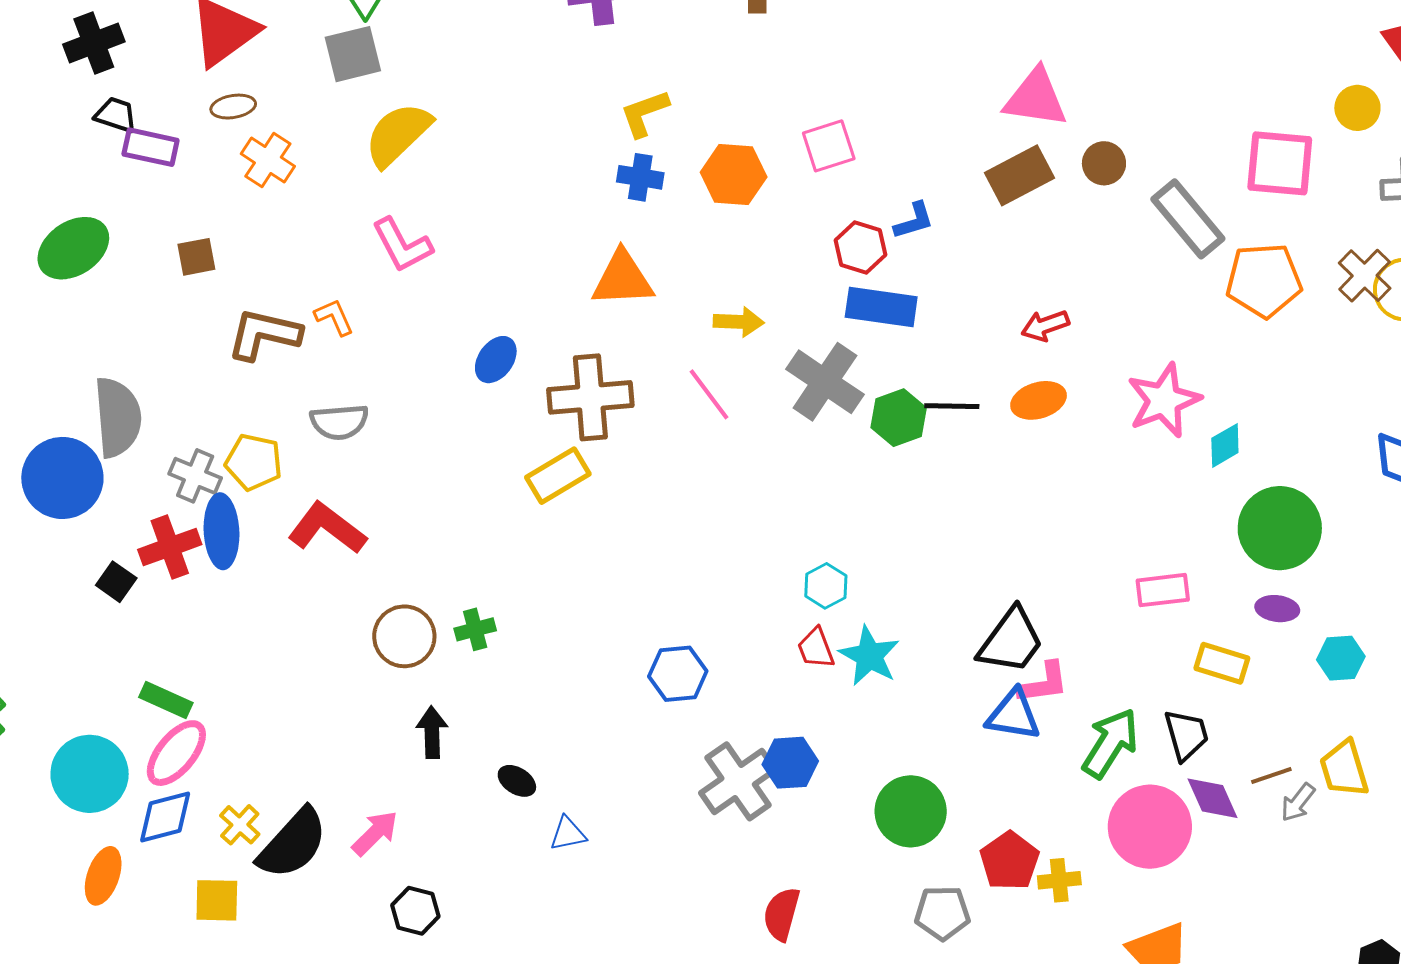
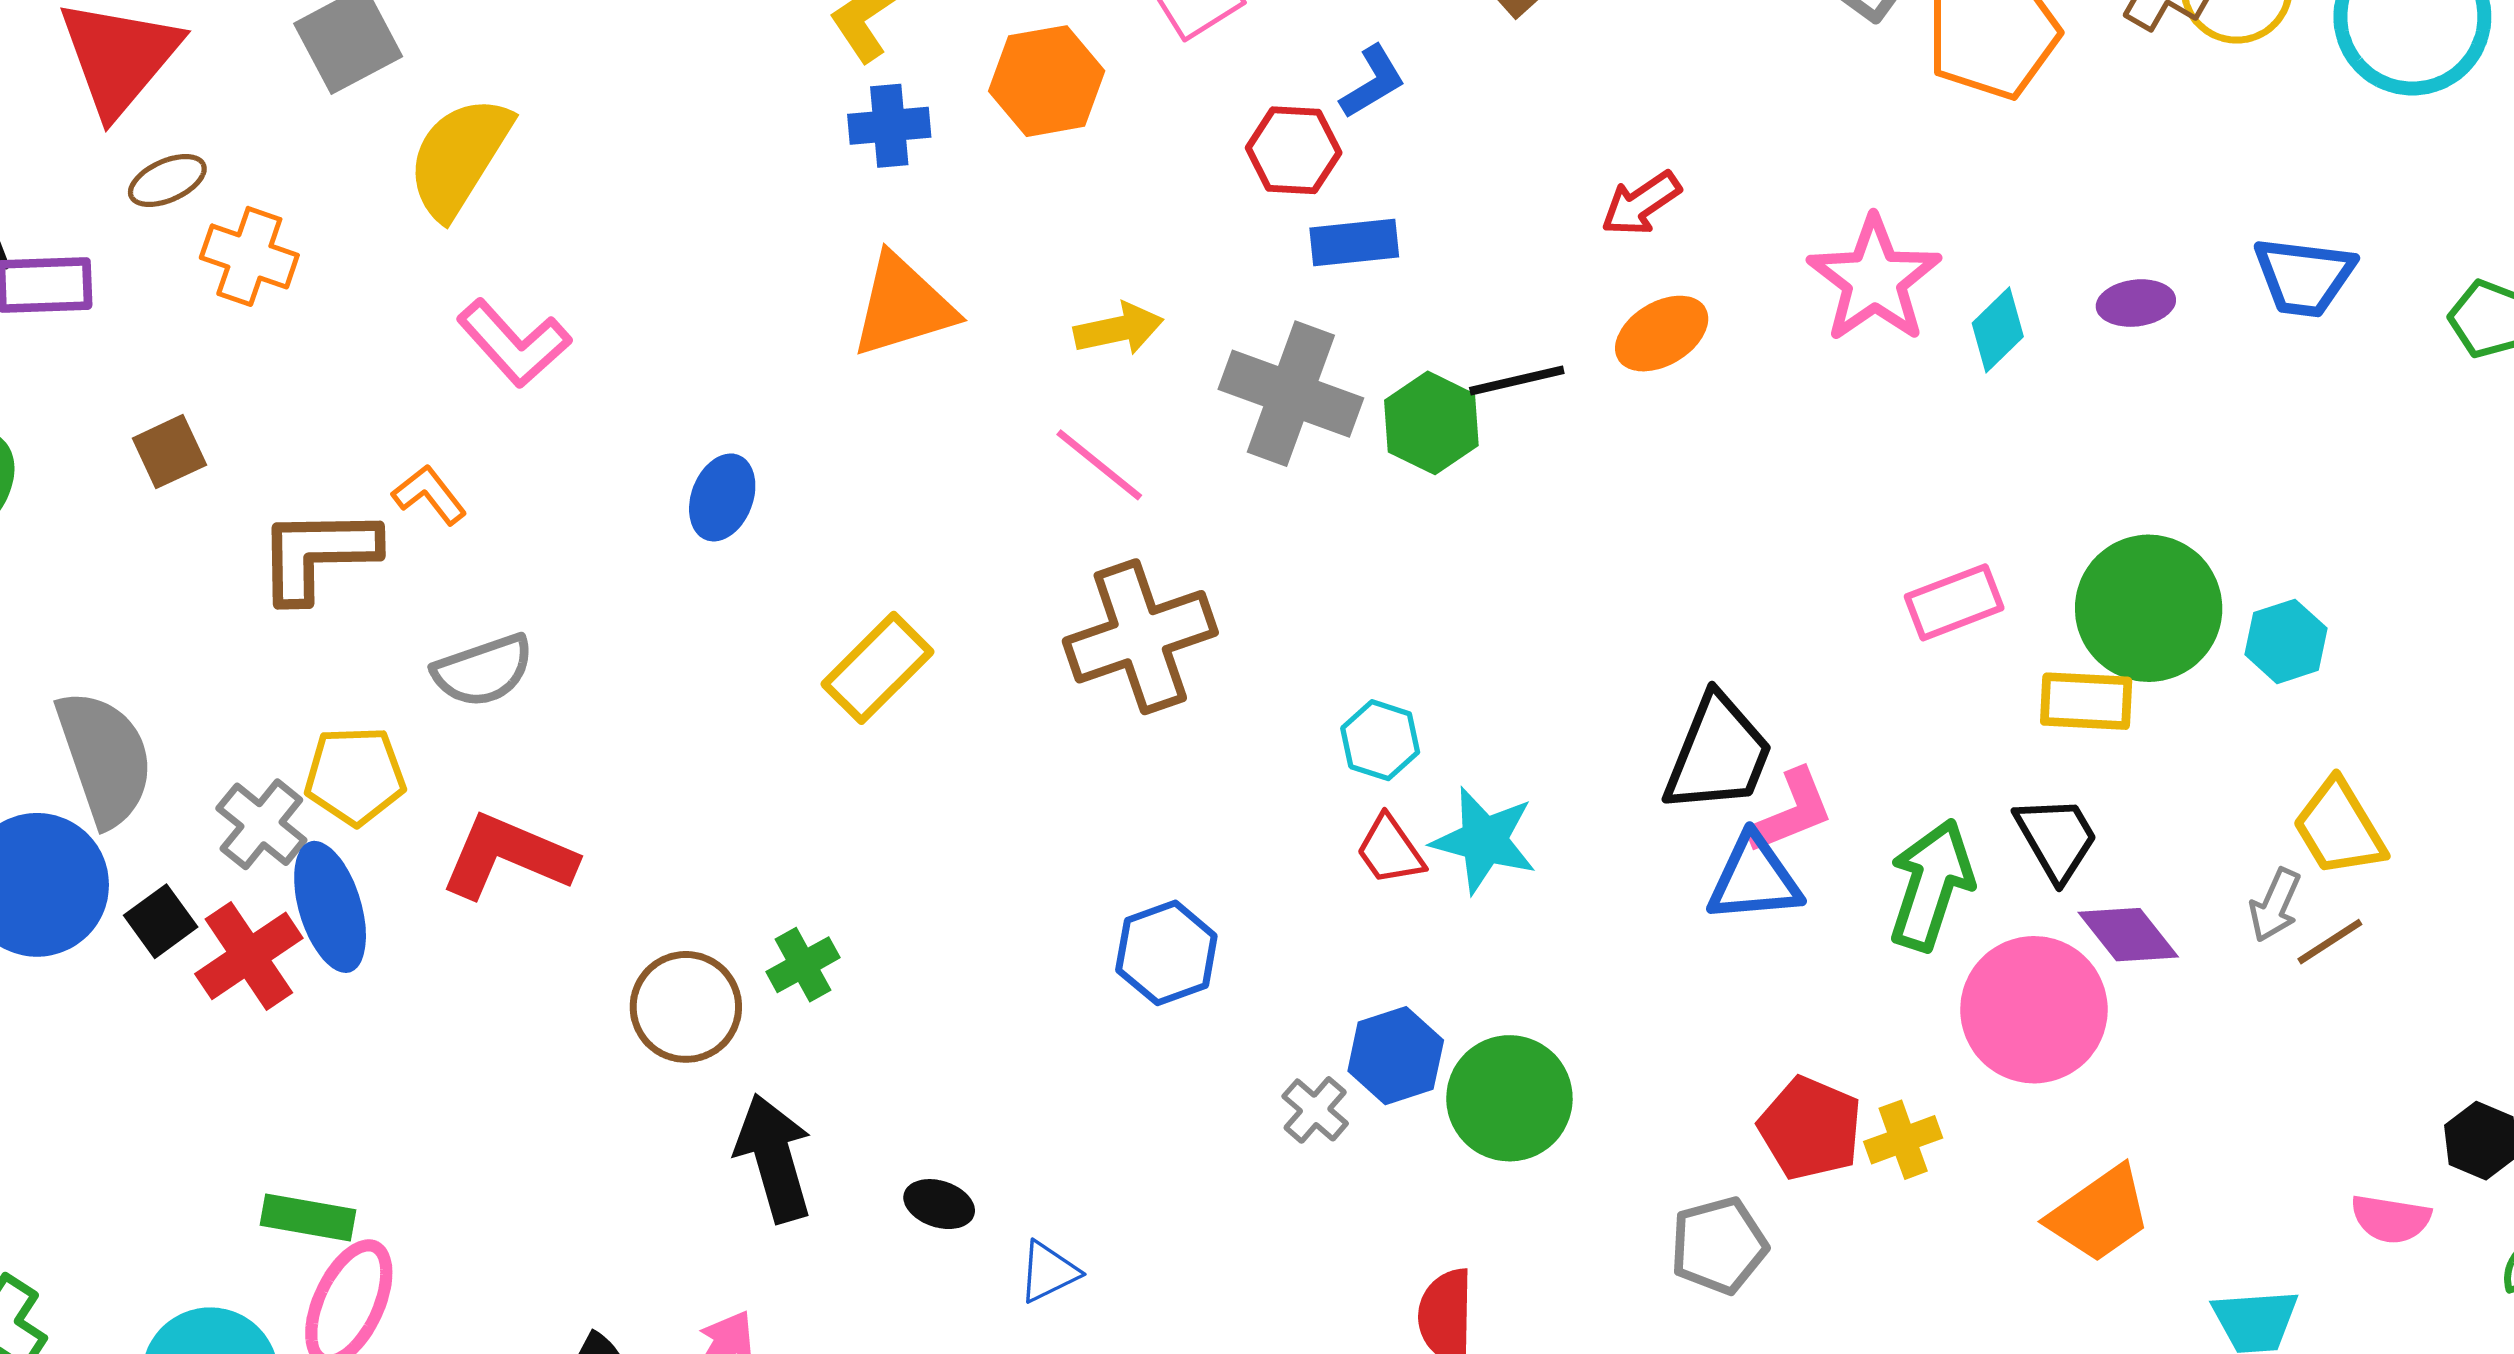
blue rectangle: (881, 307) -> (1354, 243), size x0.7
brown cross: (590, 397) -> (1140, 637), moved
gray cross: (195, 476) -> (261, 824), turned 30
green circle: (1280, 528) -> (2149, 608), moved
black square: (116, 582) -> (161, 921), moved, turned 33
purple ellipse: (1277, 609) -> (2136, 303), moved
black arrow: (432, 732) -> (774, 1158), size x1.4
brown line: (1271, 775) -> (2330, 942), moved
gray cross: (738, 781) -> (1315, 1110), size x0.5
green circle: (911, 811) -> (1509, 1098), moved

